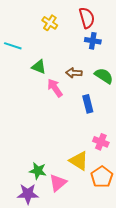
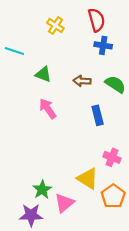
pink arrow: (55, 88) -> (48, 109), moved
green star: (38, 171) -> (42, 190), turned 30

